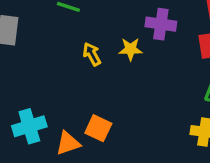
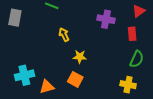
yellow star: (131, 49) -> (80, 57), moved
orange square: (98, 128) -> (75, 79), moved

